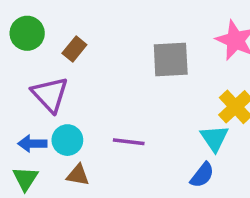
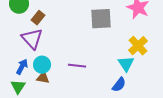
brown rectangle: (74, 49) -> (38, 18), moved
blue arrow: (32, 144) -> (22, 67), turned 119
brown triangle: (78, 175) -> (43, 78), moved

